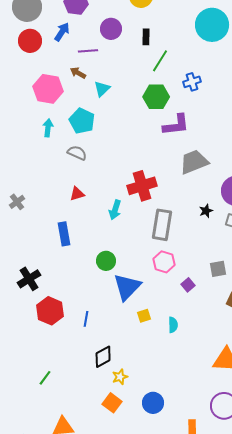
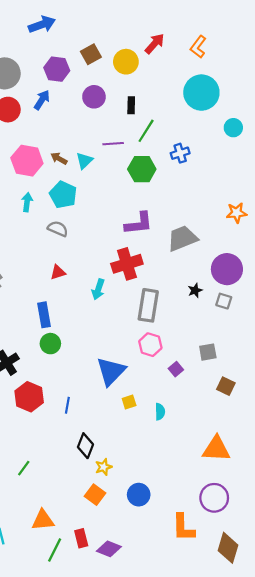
purple line: (88, 51) -> (113, 144), moved
brown arrow: (78, 73) -> (59, 158), moved
purple L-shape: (176, 125) -> (139, 223), moved
green circle: (106, 261) -> (50, 344), moved
black diamond: (103, 357) -> (85, 446), turned -40

